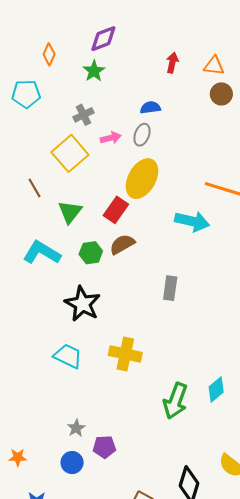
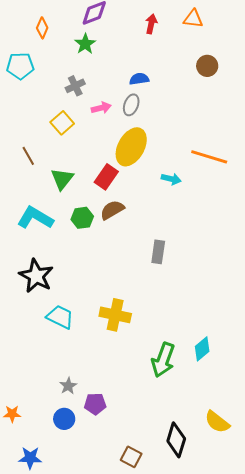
red arrow: (172, 63) -> (151, 24), moved
orange triangle: (214, 66) -> (193, 19), moved
yellow square: (70, 153) -> (62, 123), size x0.7
cyan arrow: (192, 221) -> (171, 179), moved, size x0.6
black star: (82, 304) -> (36, 276), moved

